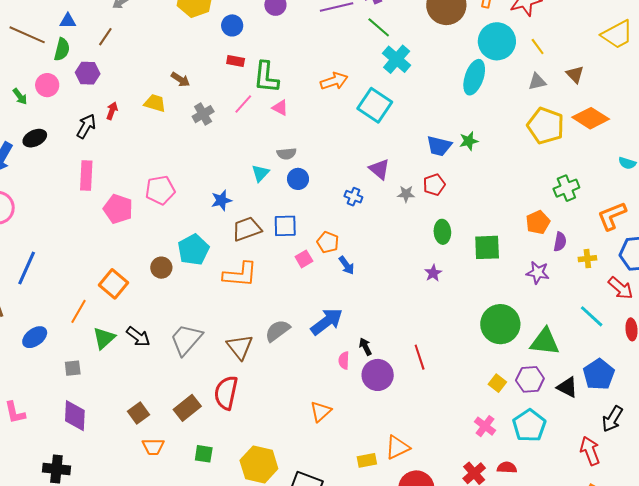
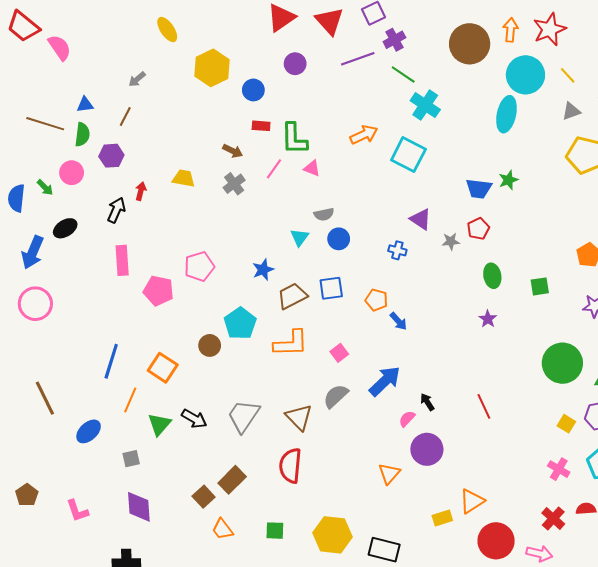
brown arrow: (180, 80) -> (233, 151), moved
green square: (487, 247) -> (540, 286), size x0.7
pink square: (304, 259) -> (339, 353), moved
blue line: (27, 268) -> (111, 361), moved
pink semicircle: (344, 360) -> (407, 419), turned 48
purple circle: (378, 375) -> (427, 449), moved
brown rectangle: (187, 408) -> (232, 480), moved
orange trapezoid: (153, 447) -> (222, 529), turned 60

